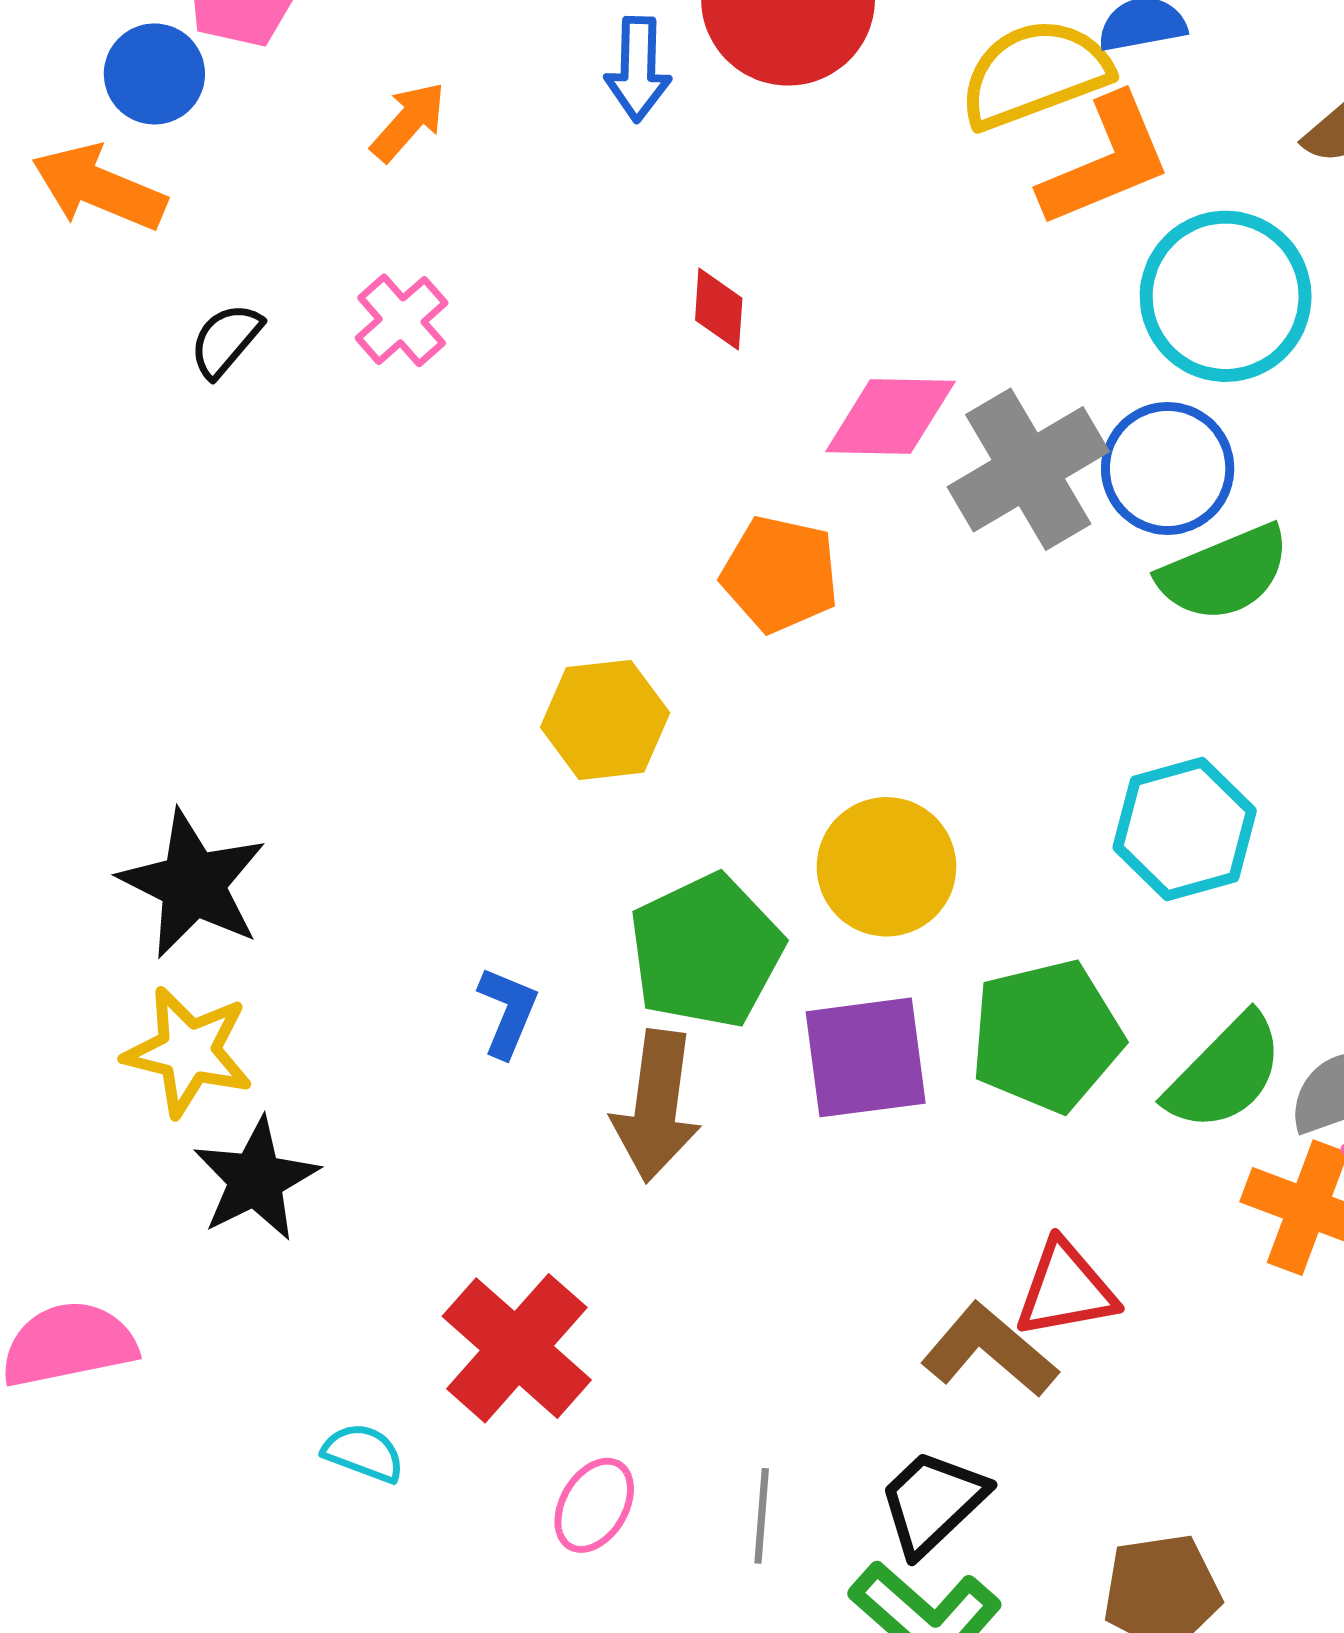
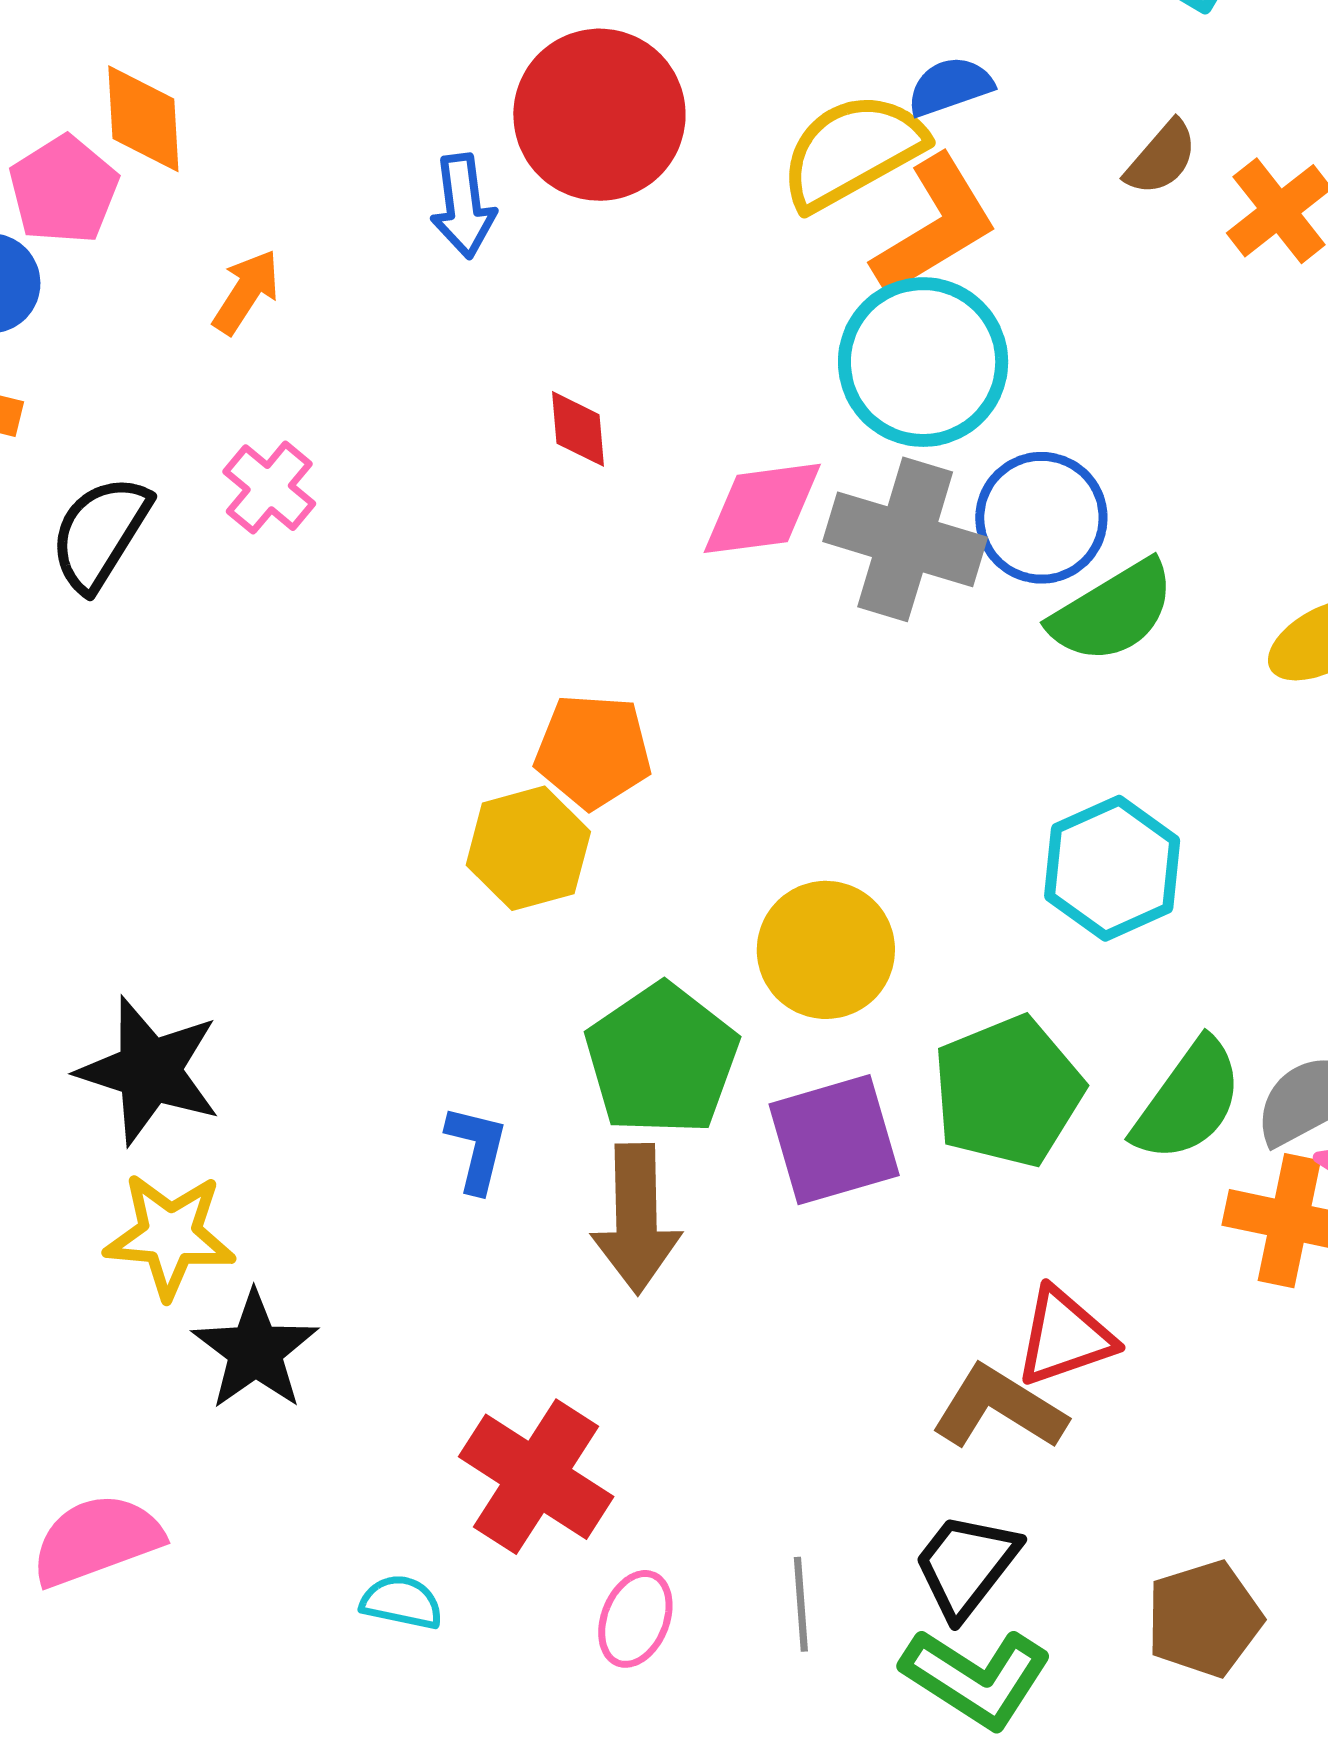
cyan circle: (1226, 296) -> (923, 362), moved
black semicircle: (226, 340) -> (100, 533), size x1.5
gray cross: (1028, 469) -> (905, 539), turned -34
orange pentagon: (780, 574) -> (593, 751), moved

